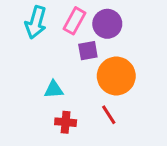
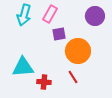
purple circle: (107, 24) -> (95, 16), moved
cyan triangle: (54, 89) -> (23, 67), moved, size x1.6

